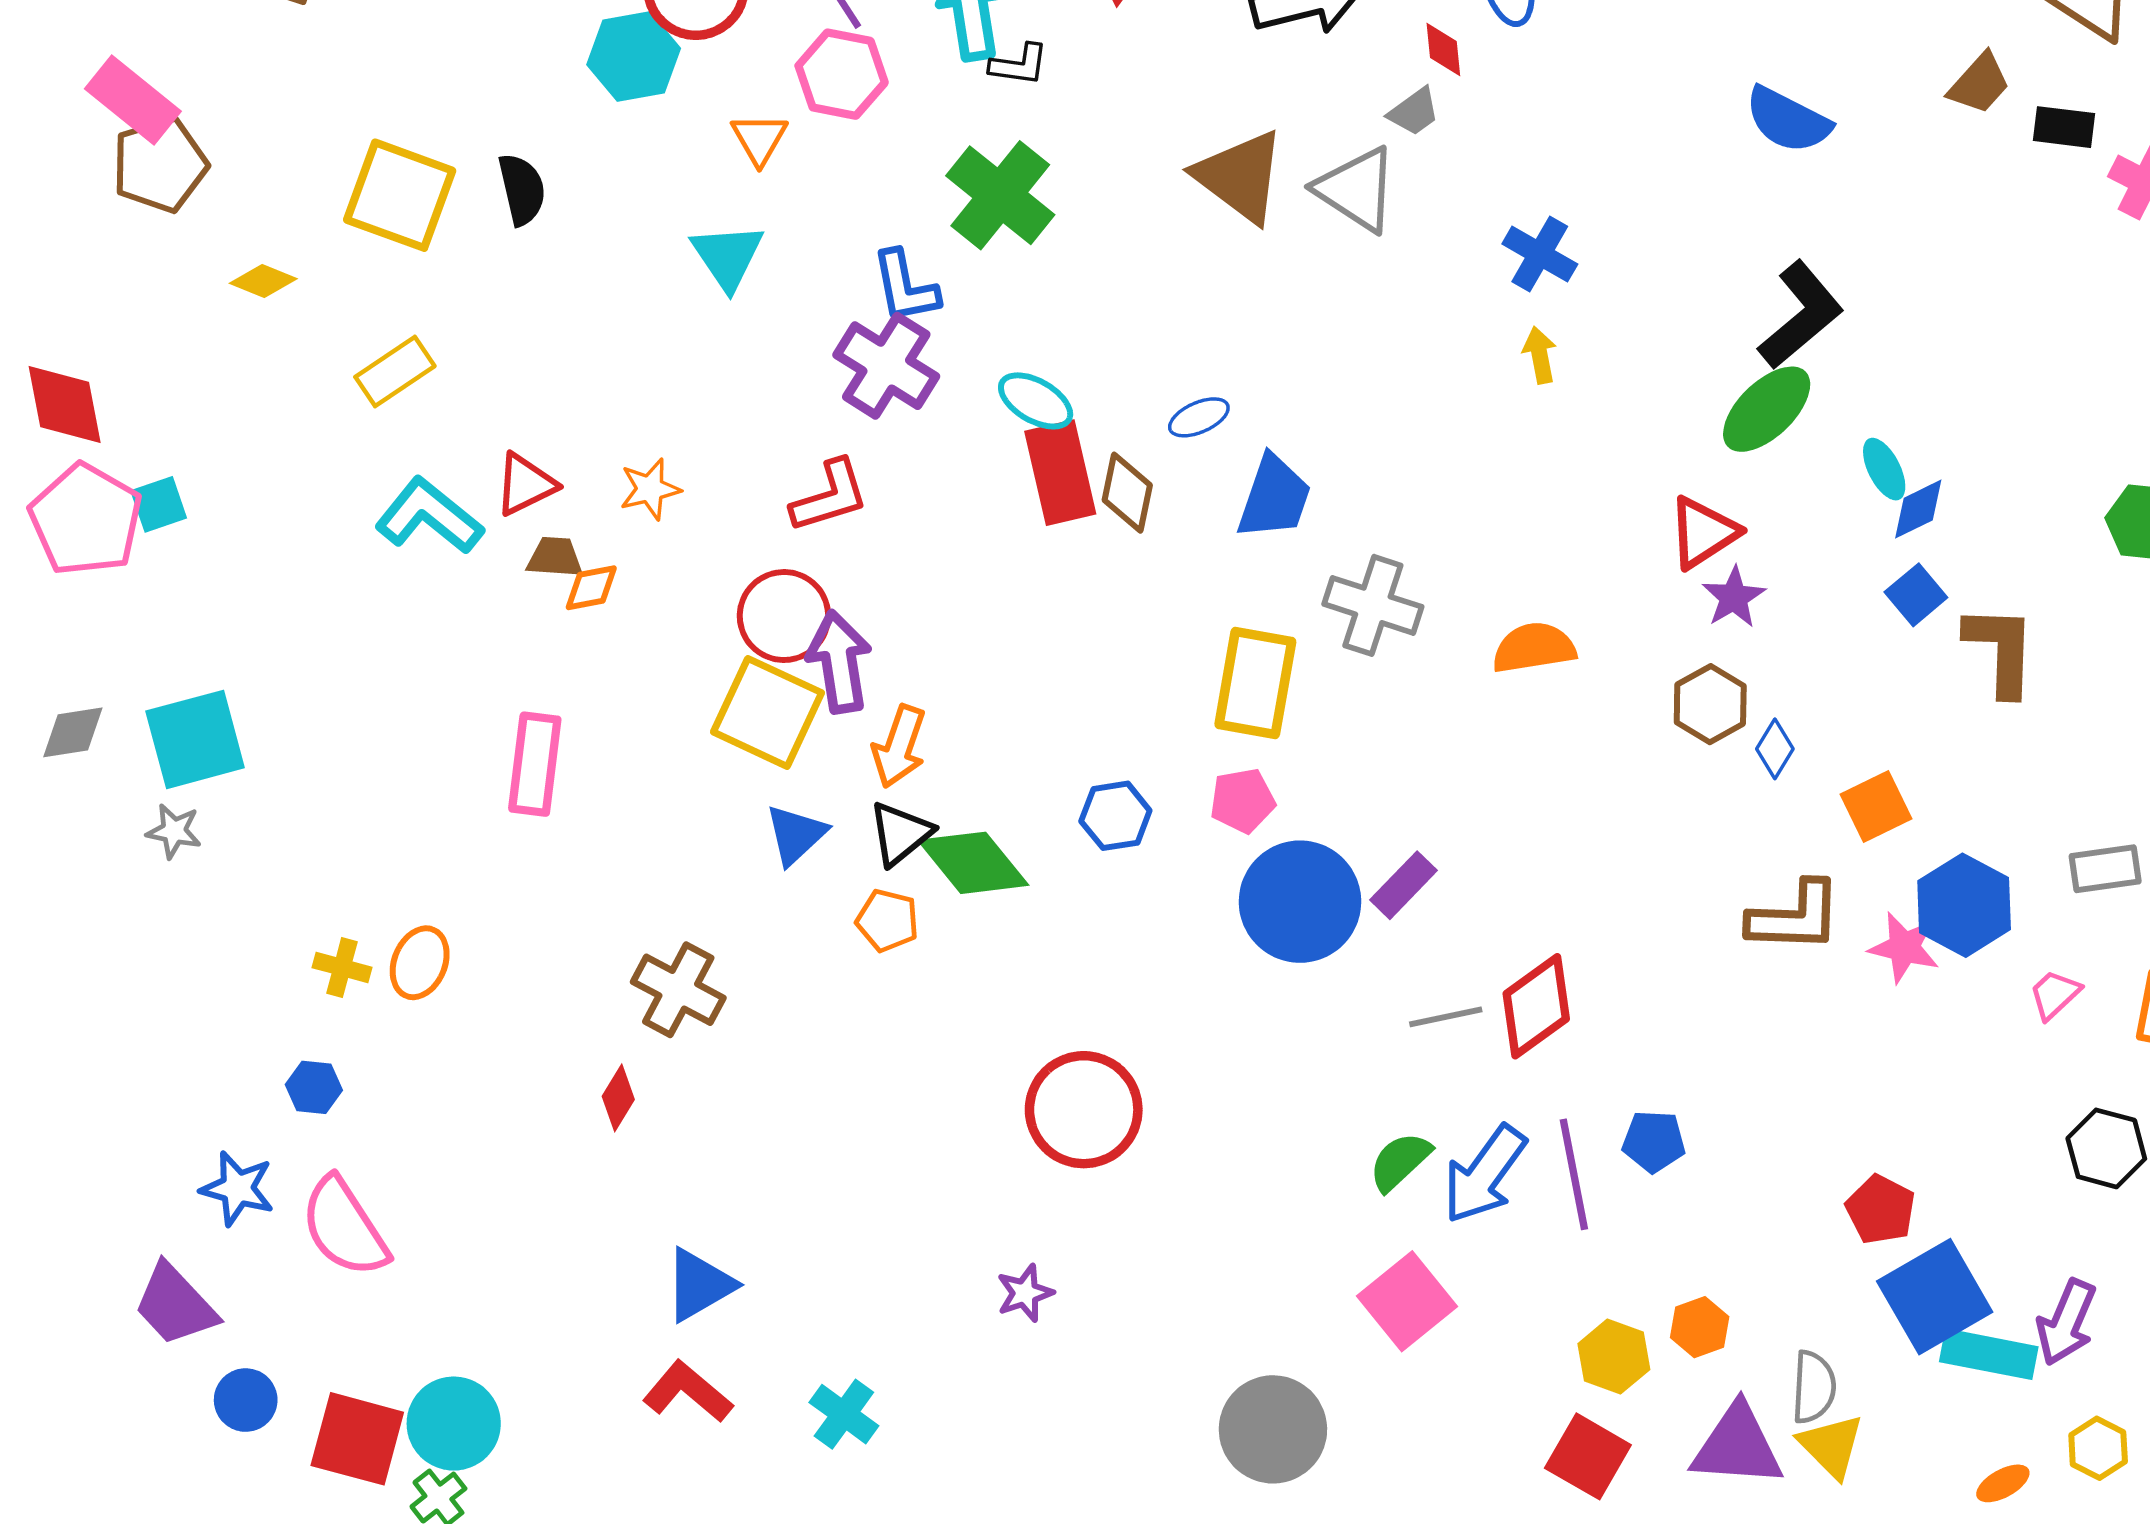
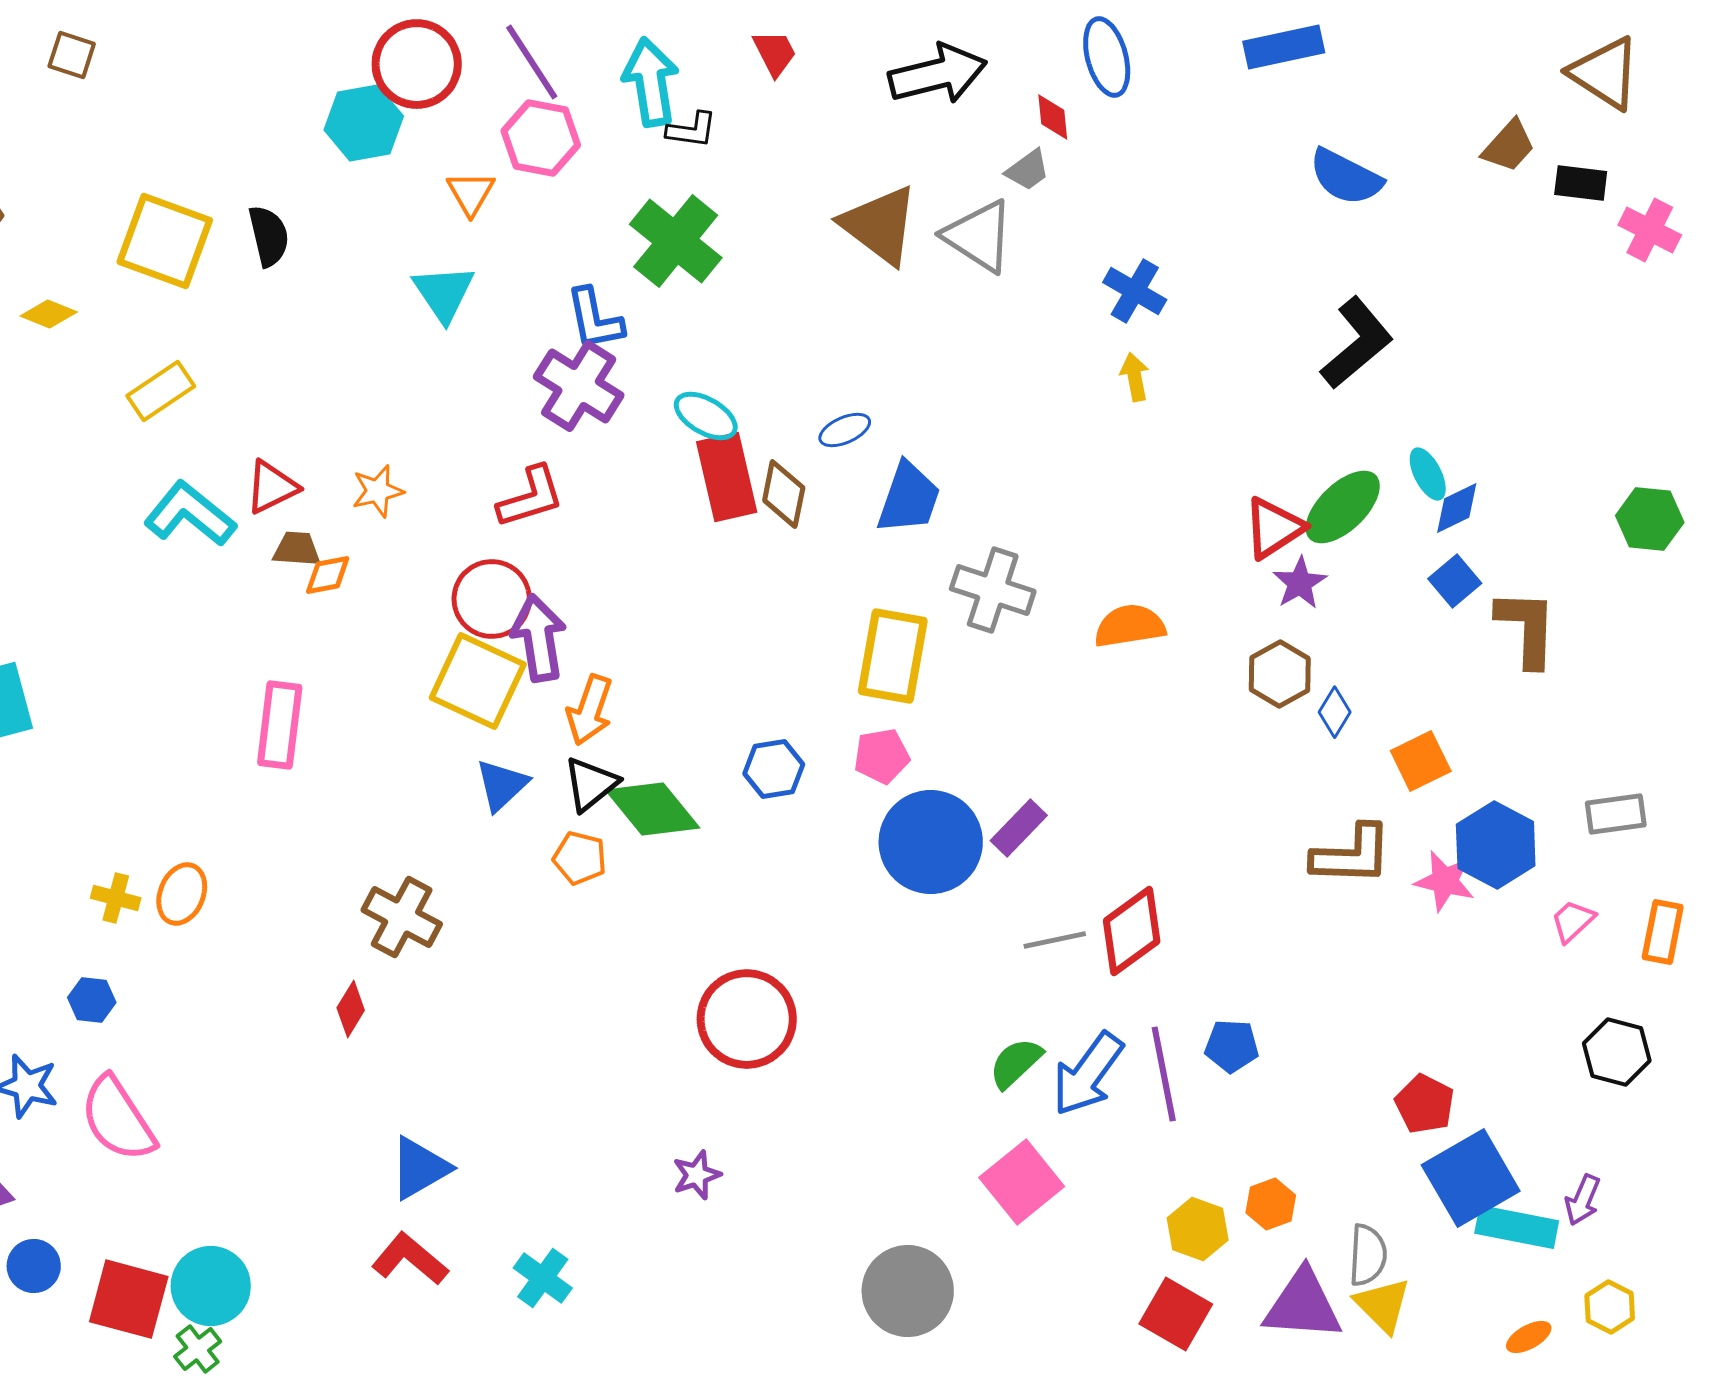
green ellipse: (1767, 409) -> (1343, 507), moved
purple arrow: (2066, 1322) -> (1583, 1200), size x0.7

